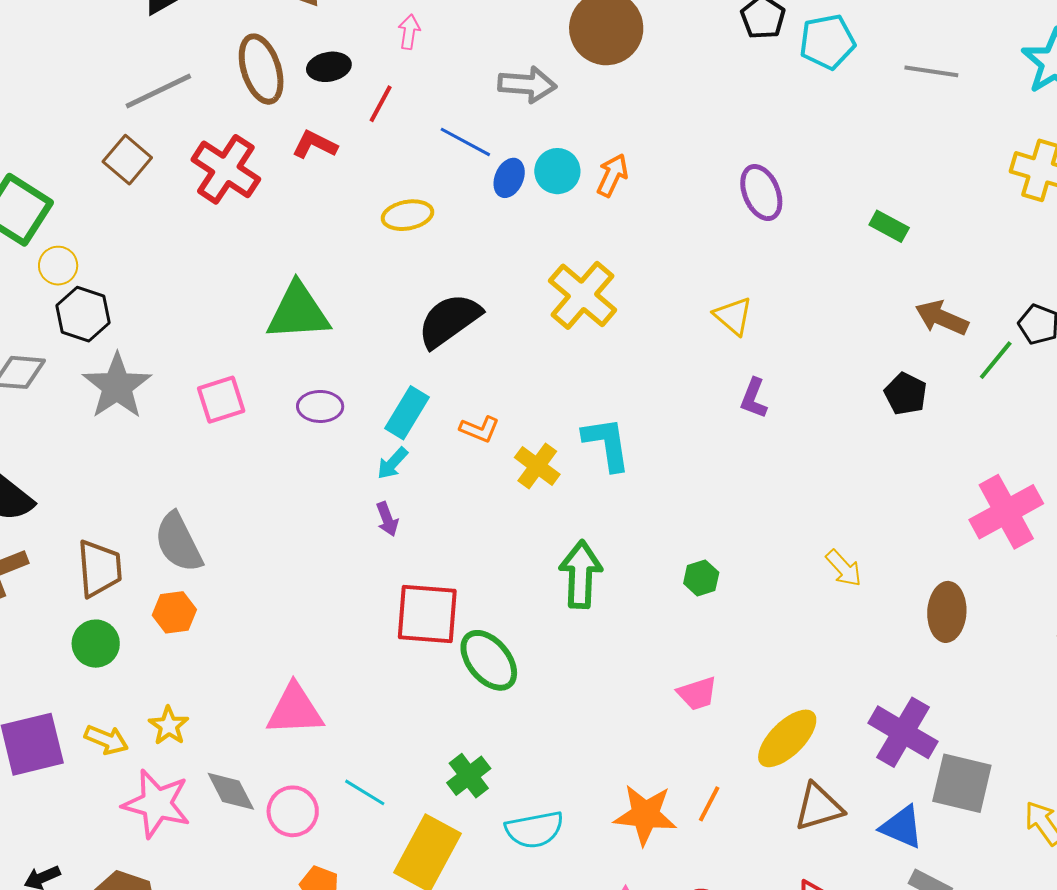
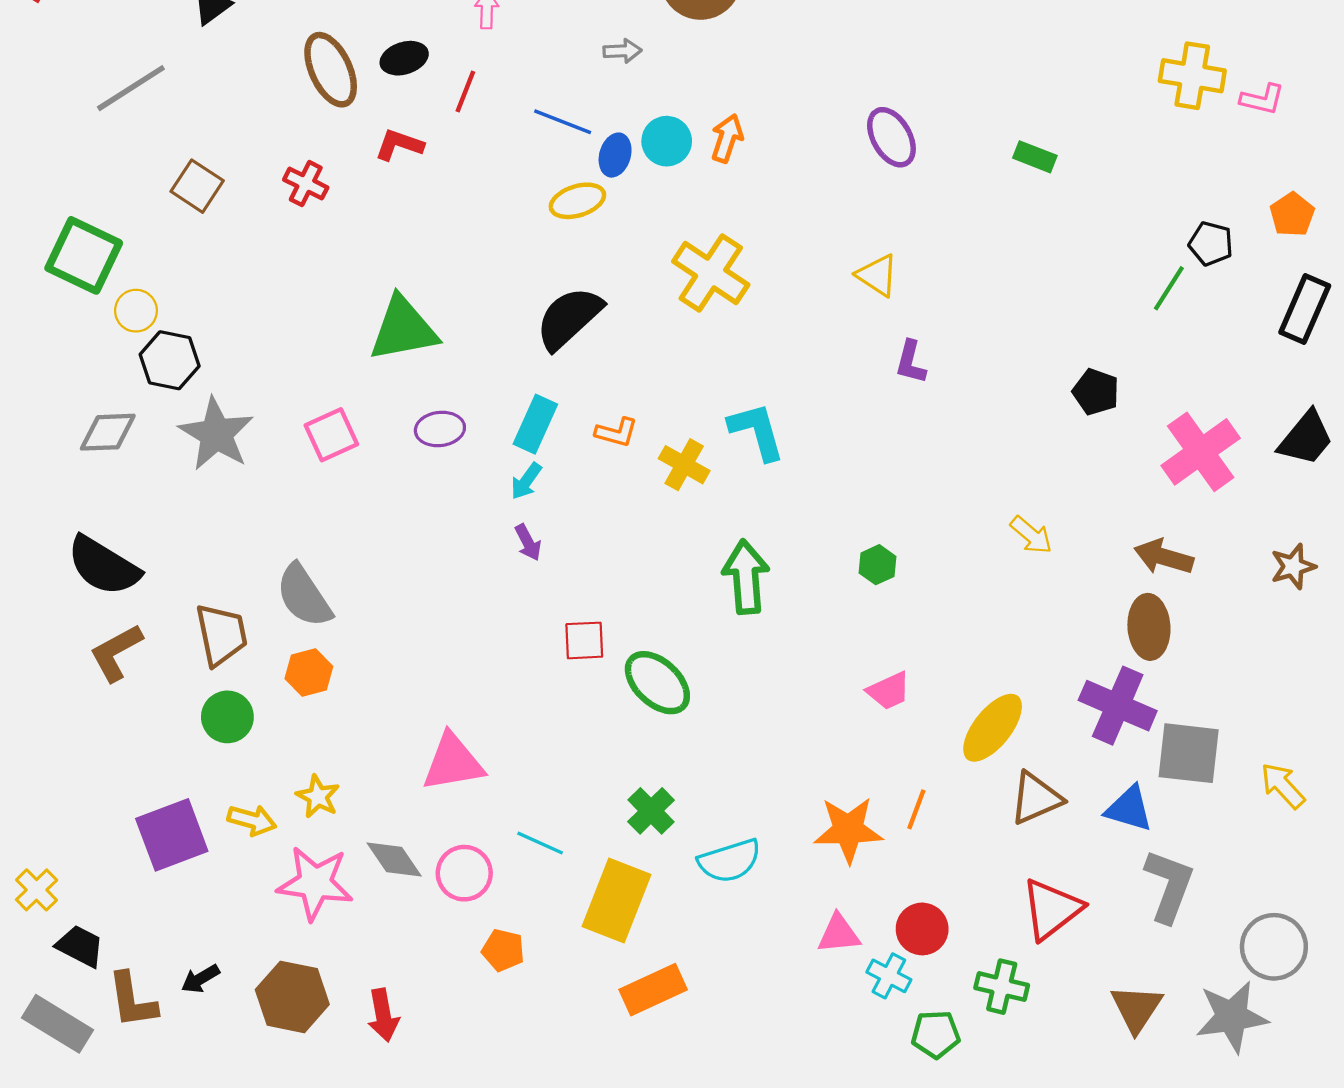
gray arrow: (527, 84) -> (622, 51), size x0.6
gray line: (158, 91) -> (131, 88), moved
red cross: (226, 169) -> (306, 184), size x0.6
yellow ellipse: (407, 215) -> (577, 201), moved
brown arrow: (942, 318) -> (1164, 557), moved
black pentagon: (906, 394) -> (1096, 392), moved
brown ellipse: (947, 612) -> (1149, 627), moved
red square: (427, 614) -> (584, 640), size x0.6

